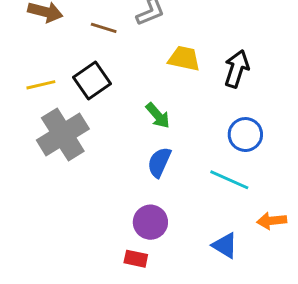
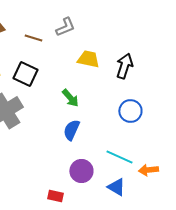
black square: (92, 80) -> (25, 74), turned -30
cyan line: (229, 180) -> (119, 157), moved
purple circle: (150, 222) -> (81, 171), moved

